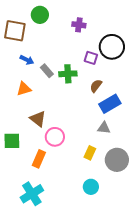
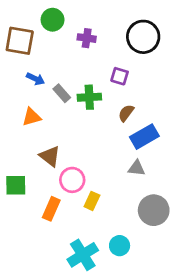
purple cross: (79, 25) -> (87, 38), moved
black circle: (112, 47) -> (143, 37), moved
yellow rectangle: (90, 153) -> (92, 201), moved
cyan cross: (32, 194) -> (83, 255), moved

